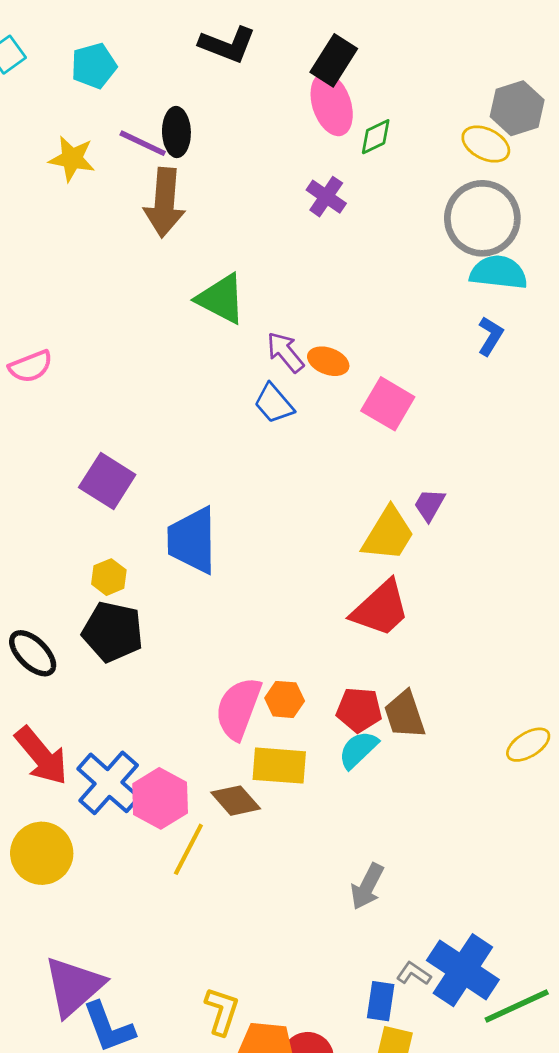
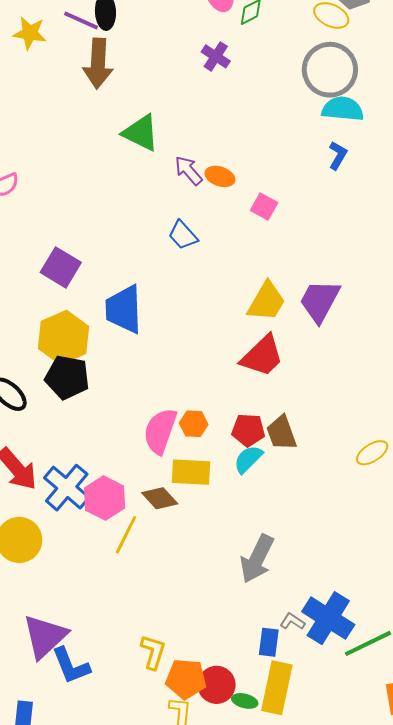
blue trapezoid: (274, 403) -> (183, 235), moved
pink square: (388, 404) -> (264, 206), size x0.7
purple trapezoid: (429, 505) -> (320, 301), moved, size x1.8
yellow hexagon: (109, 577) -> (64, 337), size x2.0
gray arrow: (367, 887) -> (257, 559), size x1.4

